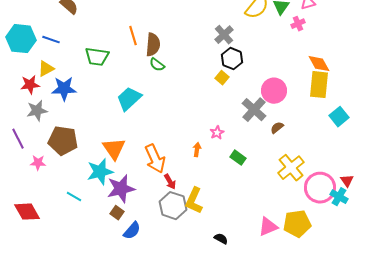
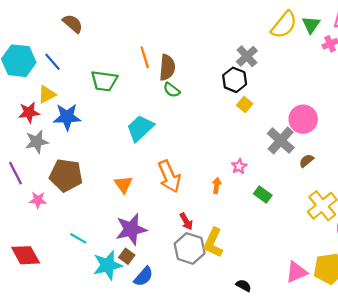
blue line: (51, 40) -> (52, 62), turned 30
black hexagon: (232, 59) -> (235, 80), moved
orange triangle: (114, 149) -> (123, 184), size x0.7
orange arrow: (155, 159) -> (169, 176), moved
cyan star: (100, 172) -> (108, 265), moved

